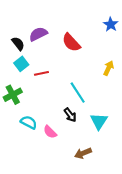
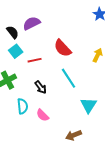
red semicircle: (71, 43) -> (63, 48), moved
black arrow: (70, 115) -> (41, 87), moved
cyan semicircle: (29, 122) -> (23, 106), turned 56

